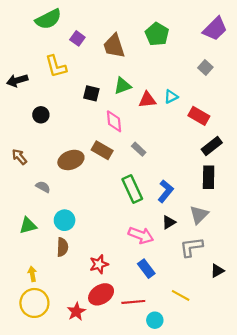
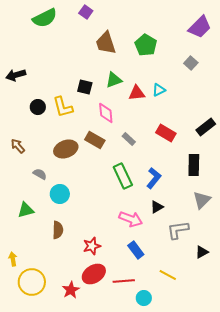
green pentagon: (157, 34) -> (146, 45), moved
purple square: (77, 38) -> (86, 12), moved
yellow L-shape: (56, 66) -> (63, 107), moved
red rectangle: (199, 116) -> (166, 133), moved
black rectangle: (212, 146) -> (206, 127), moved
gray triangle: (199, 215) -> (202, 200), moved
cyan circle: (65, 220) -> (60, 194), moved
yellow arrow: (32, 274) -> (13, 259), moved

